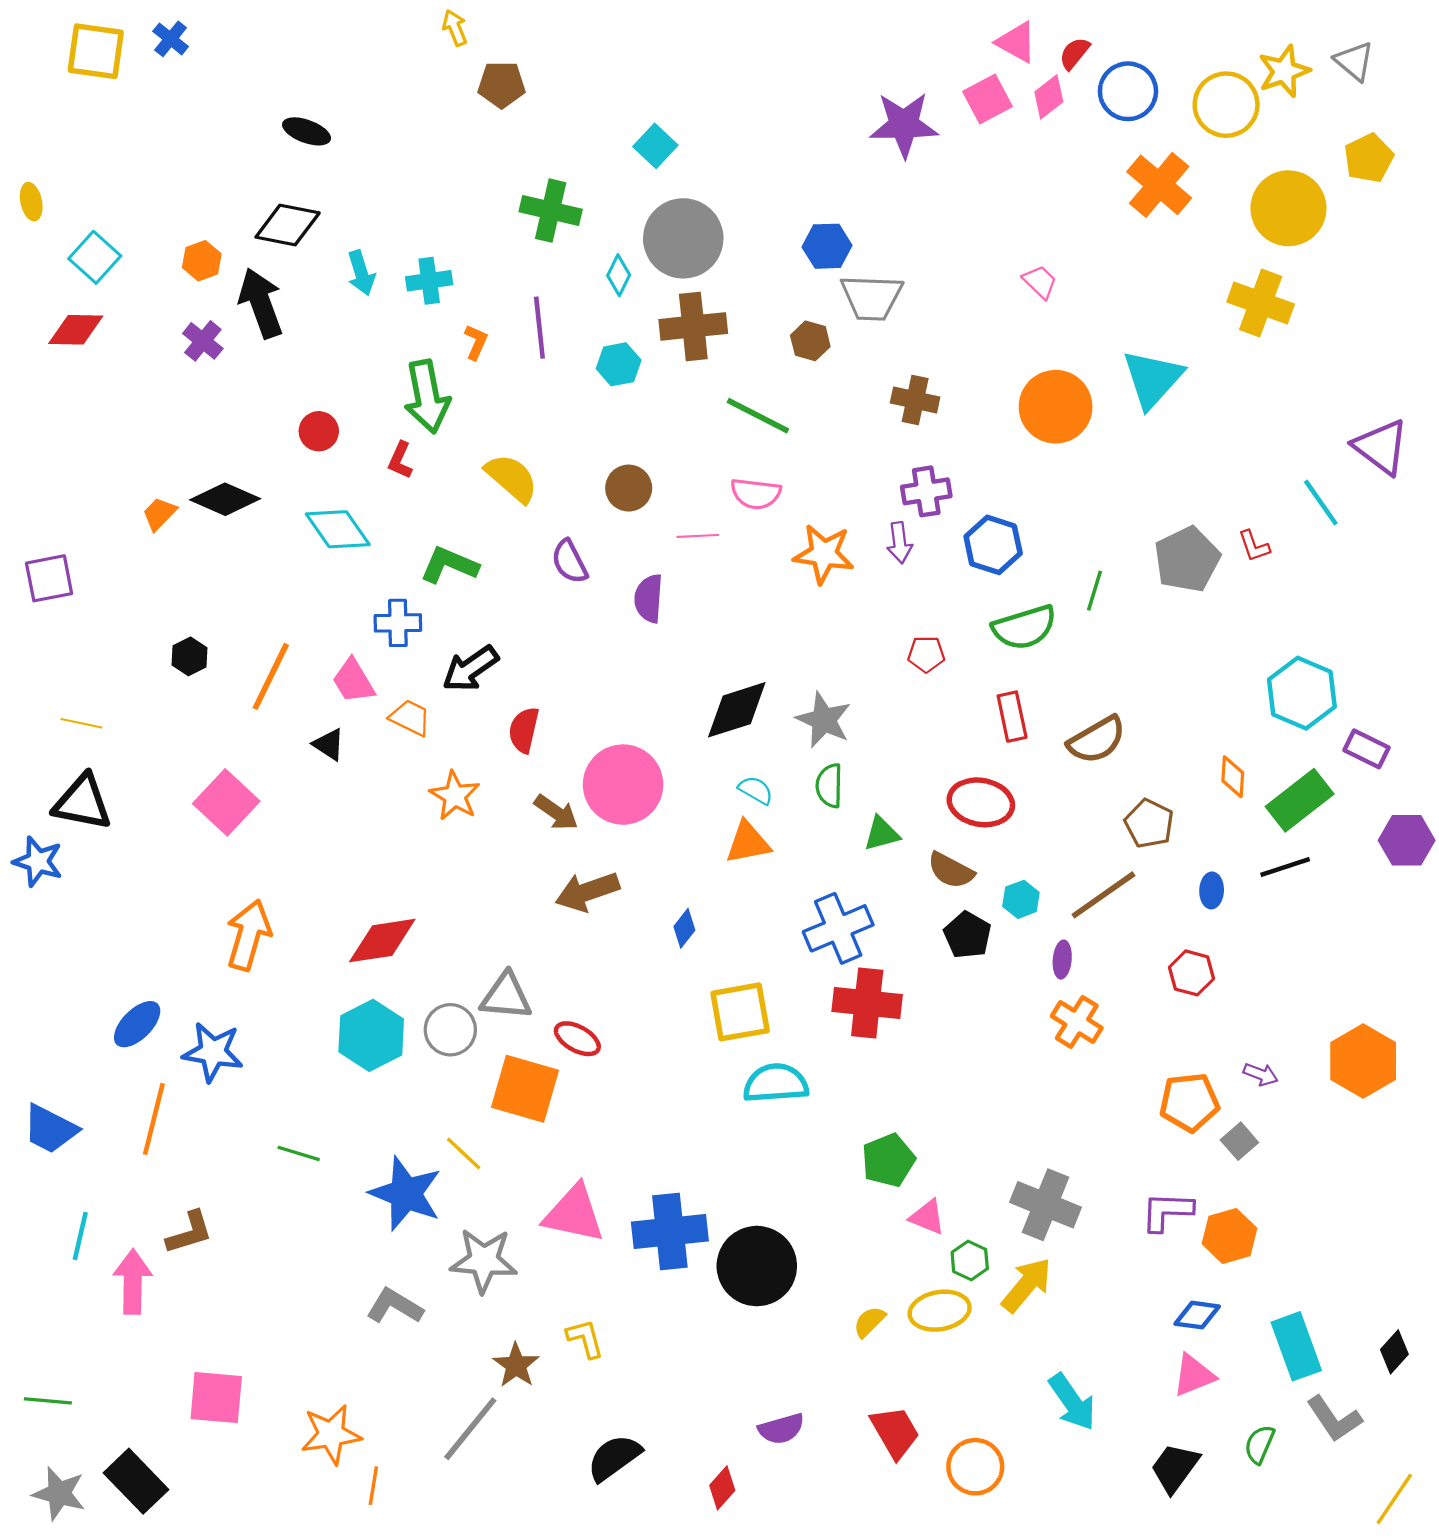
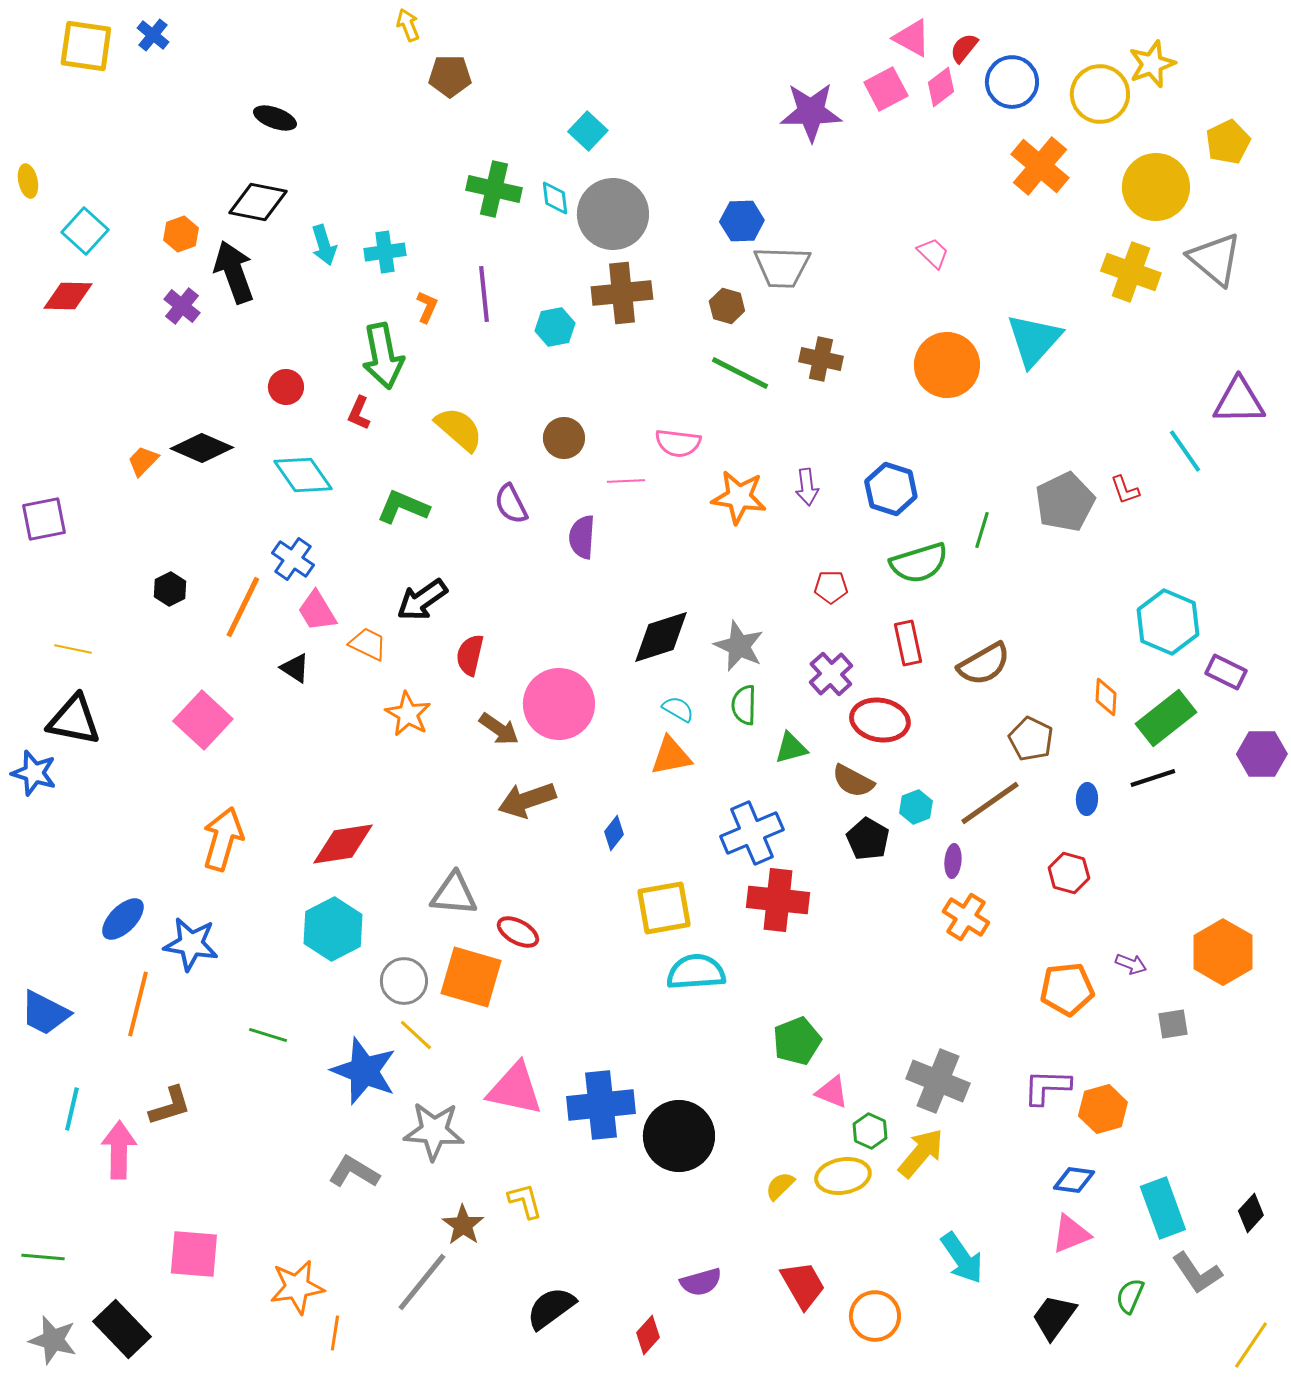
gray triangle: (1354, 61) -> (1215, 259), moved, size x1.5
cyan diamond: (619, 275) -> (555, 198), moved, turned -33
green line: (758, 416) -> (740, 373), moved
purple triangle: (1381, 447) -> (1239, 401), turned -38
purple cross: (926, 491) -> (831, 674), moved, turned -33
blue cross: (398, 623) -> (293, 559), moved, turned 36
gray circle: (450, 1030) -> (404, 981), moved
gray square: (1239, 1141) -> (1173, 1024), moved, turned 32

